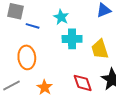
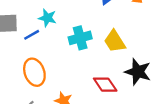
cyan star: (61, 17) -> (47, 18), moved
blue line: (33, 26) -> (32, 35), turned -32

